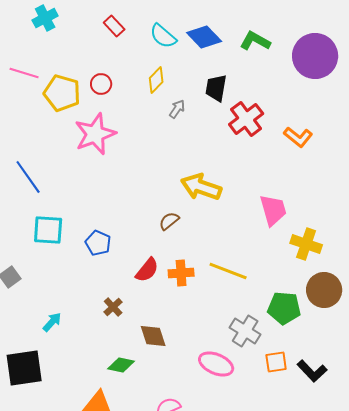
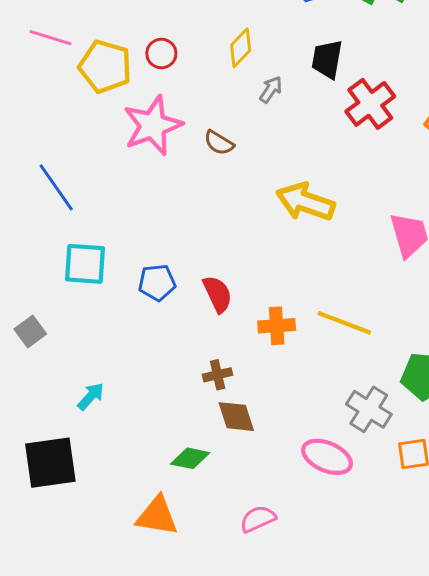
brown semicircle: (169, 221) -> (219, 143), moved, turned -110
blue pentagon: (98, 243) -> (157, 283), turned -30
red semicircle: (147, 270) -> (218, 294), moved, turned -64
brown cross: (113, 307) -> (218, 375), moved, turned 30

